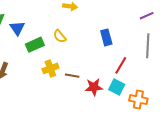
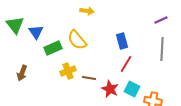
yellow semicircle: (60, 36) -> (77, 40), size x1.5
red line: (121, 65) -> (126, 64), moved
red star: (94, 87) -> (110, 89), turned 30

